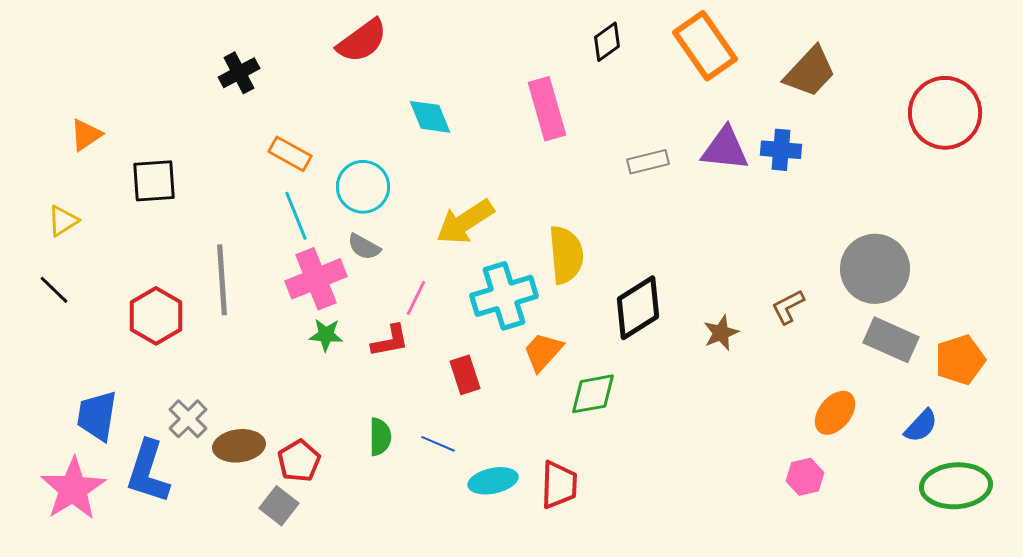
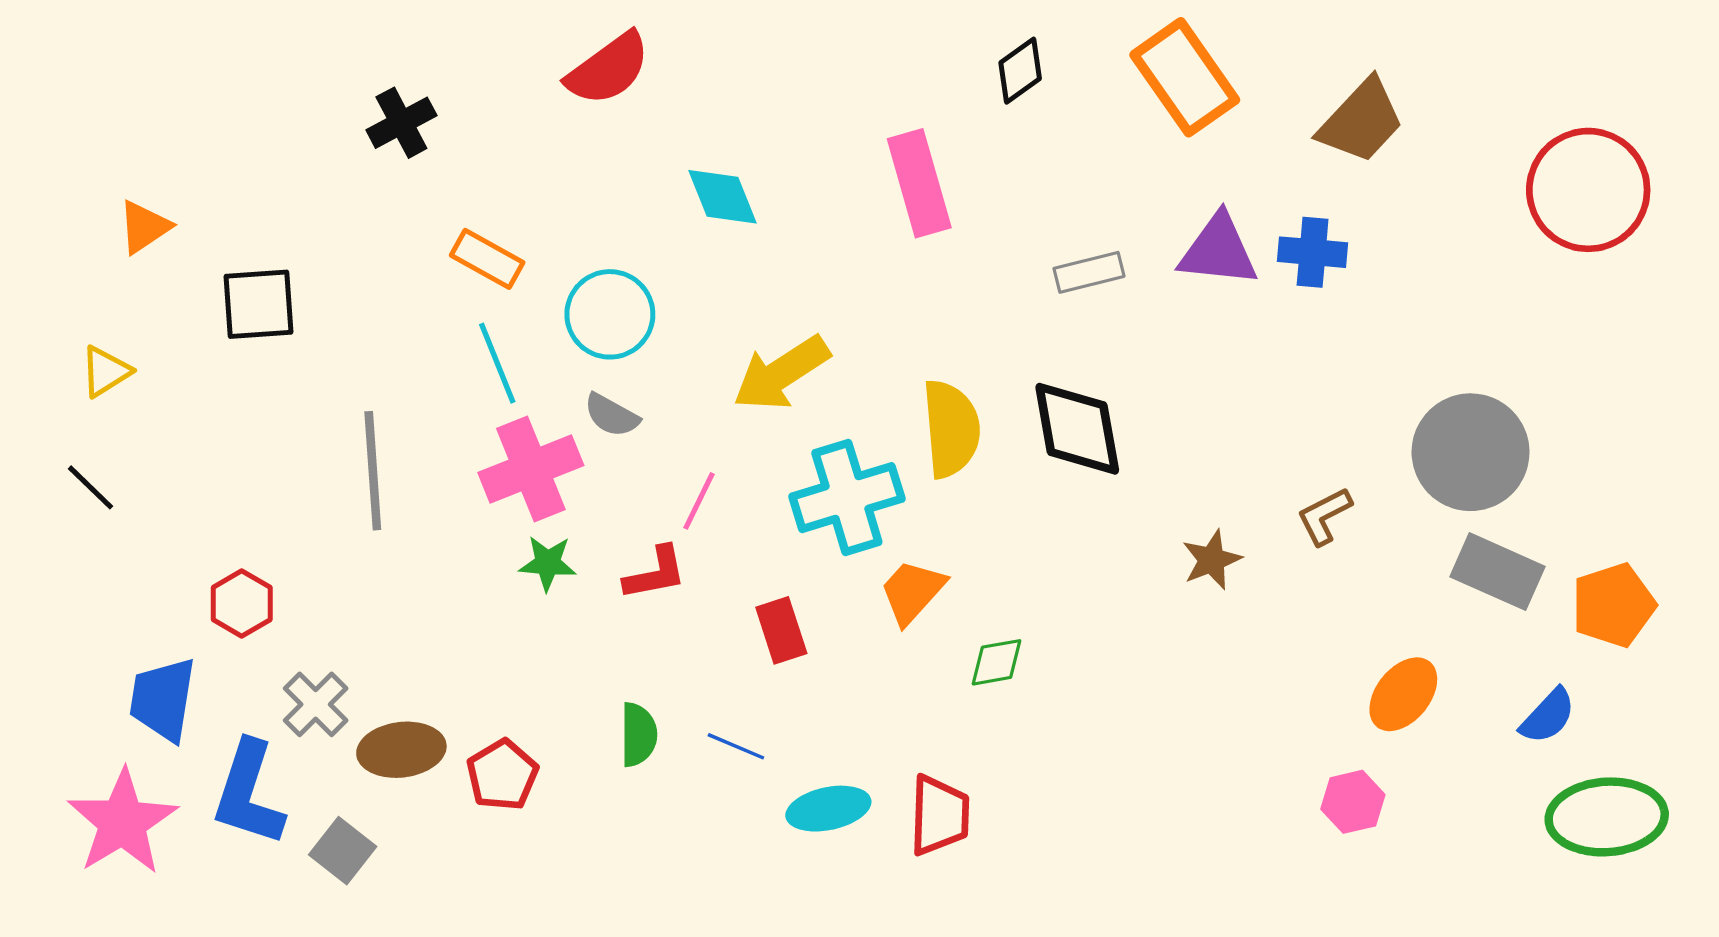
black diamond: (638, 308) -> (1077, 429), moved, turned -68
red hexagon: (156, 316) -> (242, 603), moved, size x0.7
green diamond: (593, 394) -> (997, 662), size x0.7
gray square: (279, 506) -> (343, 851), moved

